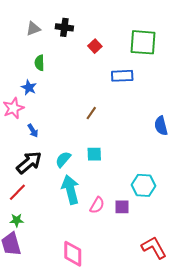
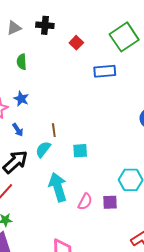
green square: (143, 42) -> (124, 37), turned -36
blue star: (29, 88) -> (21, 99), moved
brown line: (91, 113) -> (54, 130), moved, turned -40
cyan semicircle: (63, 159) -> (43, 149), moved

